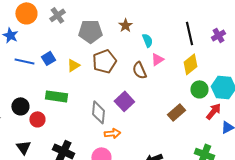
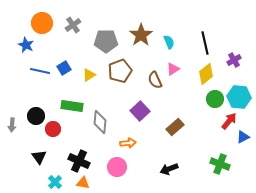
brown star: (125, 25) -> (141, 35), size x1.6
purple cross: (218, 35) -> (234, 60), moved
cyan semicircle: (147, 40) -> (169, 42), moved
gray diamond: (98, 112) -> (100, 122), moved
brown rectangle: (176, 112) -> (175, 127), moved

